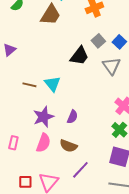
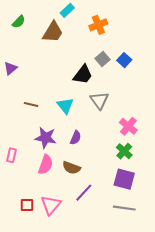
gray triangle: (111, 66) -> (99, 100), moved
cyan triangle: (52, 84) -> (65, 106), moved
purple star: (43, 117) -> (46, 138), turned 30
pink rectangle: (13, 143) -> (11, 155), moved

